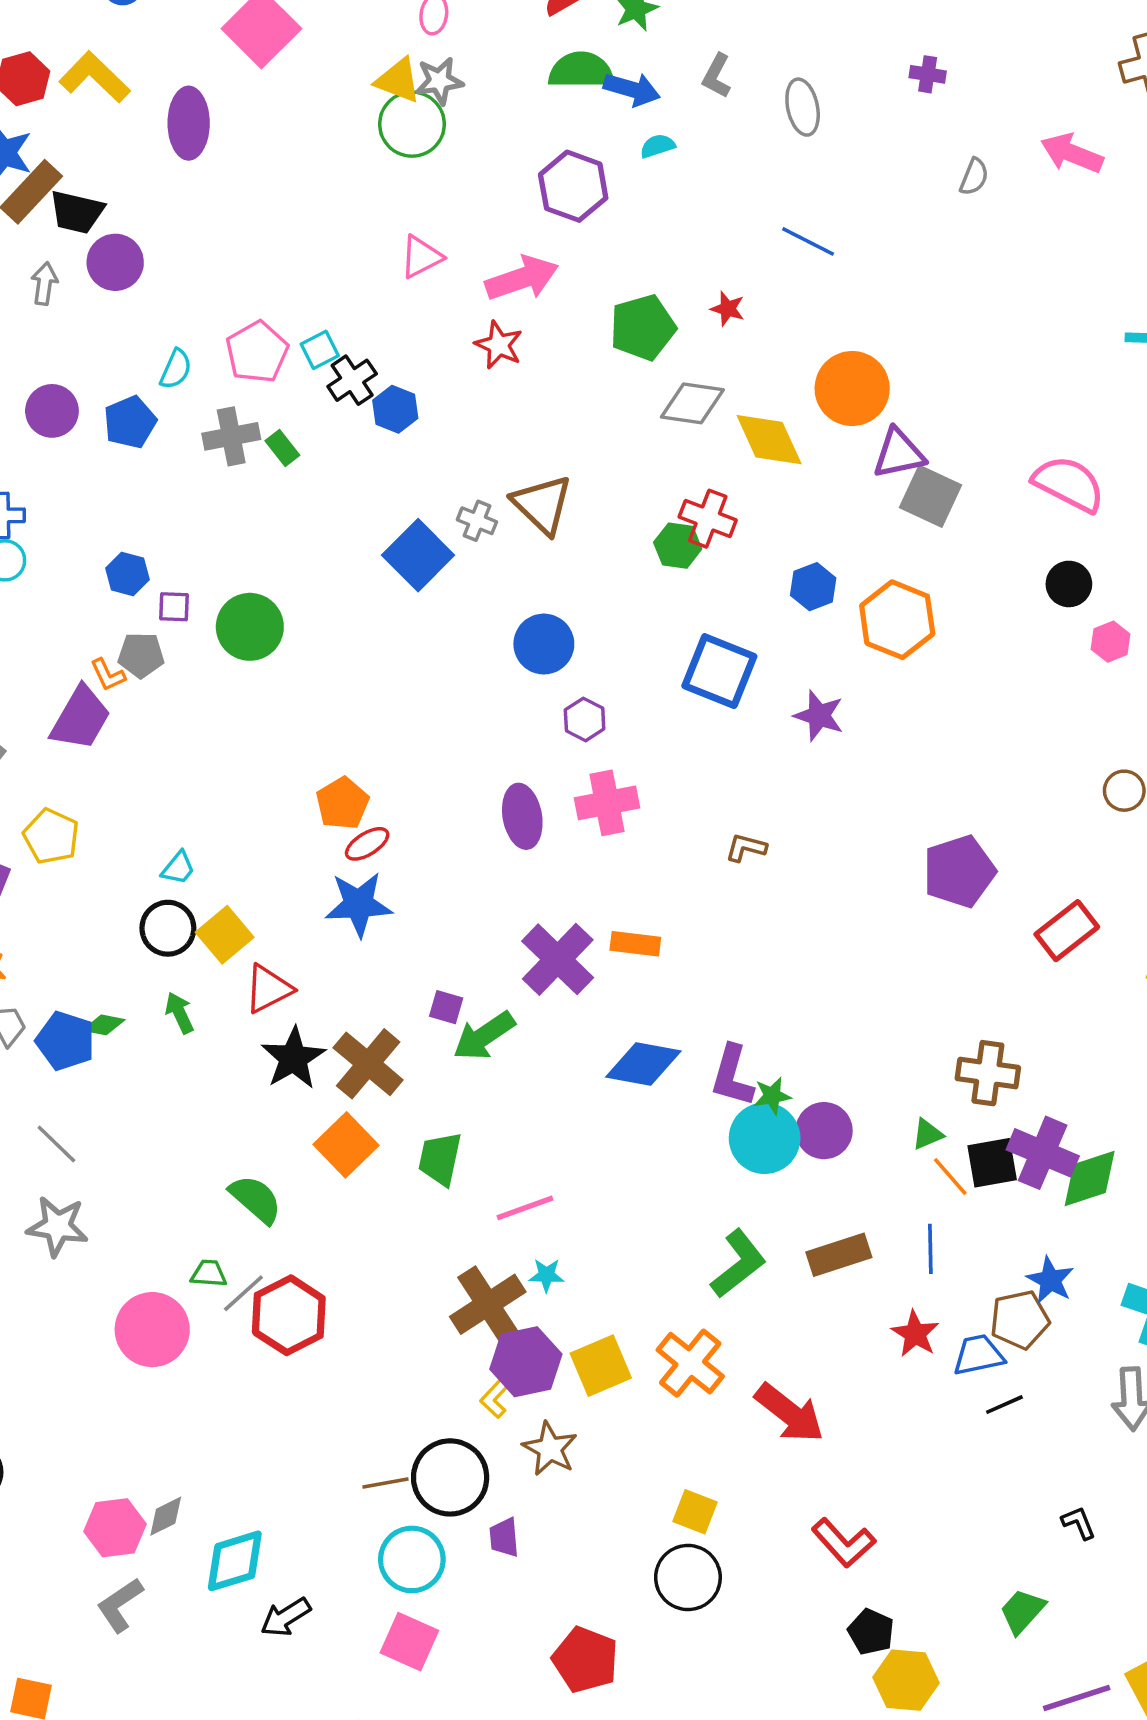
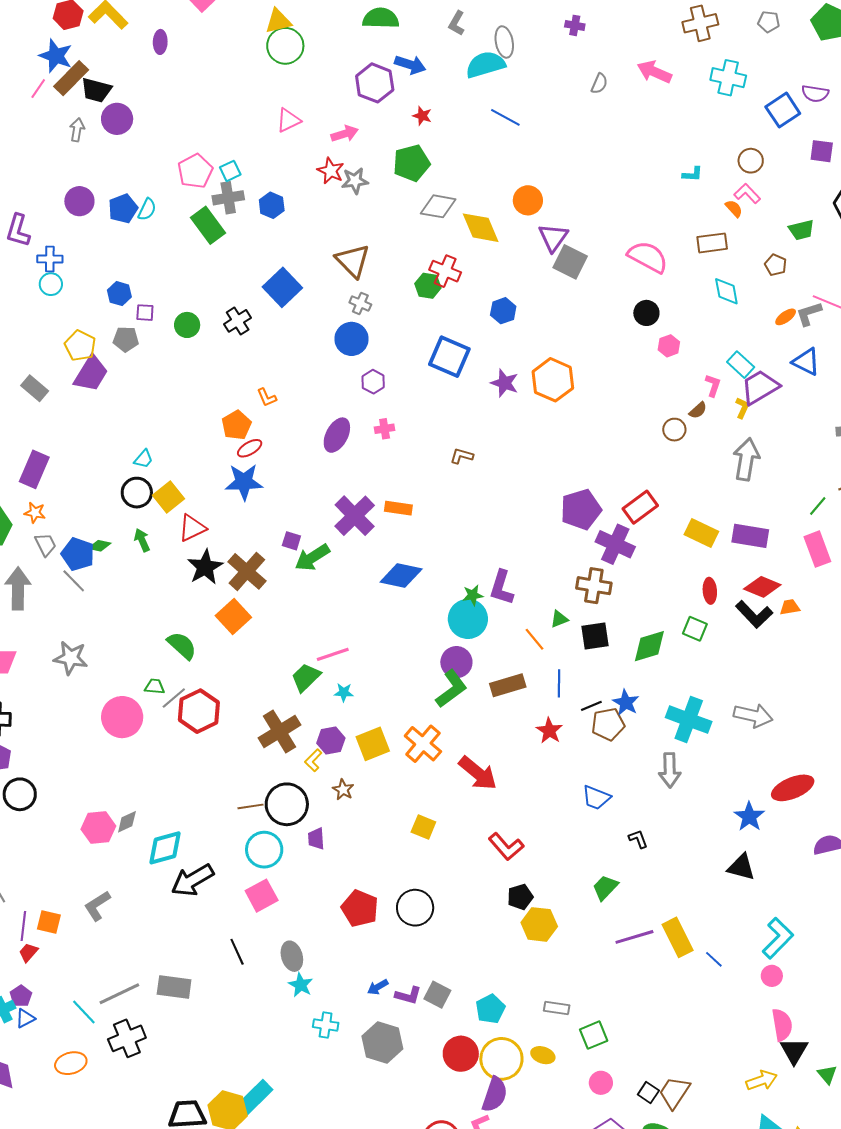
yellow triangle: (398, 81) -> (278, 21), turned -36
gray star: (439, 81) -> (355, 181), moved
blue arrow: (632, 89) -> (410, 65), moved
purple ellipse: (189, 123) -> (160, 42), size x0.6
cyan semicircle: (658, 146) -> (485, 65), moved, size x2.0
pink arrow: (522, 278) -> (345, 134), size x0.7
red star: (728, 309) -> (422, 116), moved
cyan semicircle: (176, 369) -> (147, 209), moved
black cross: (352, 380) -> (238, 321), moved
orange circle: (852, 389) -> (528, 200), size x0.7
gray cross: (231, 436) -> (228, 198), moved
green rectangle: (282, 448) -> (208, 225), size x1.8
purple triangle: (899, 454) -> (553, 237), turned -44
gray cross: (477, 521) -> (360, 303), moved
orange hexagon: (897, 620) -> (553, 380), moved
green circle: (250, 627) -> (187, 325), size x0.7
orange L-shape: (108, 675) -> (267, 397), moved
pink cross: (607, 803) -> (385, 429), size x0.6
purple ellipse: (522, 816) -> (337, 435), turned 36
yellow pentagon: (51, 836) -> (80, 346), moved
purple pentagon: (959, 871) -> (581, 509), moved
purple L-shape: (732, 1076) -> (501, 587), moved
purple circle: (824, 1131) -> (456, 662), moved
gray line: (56, 1144) -> (74, 581), moved
purple cross: (1043, 1153) -> (615, 544), moved
green trapezoid: (440, 1159) -> (306, 677), moved, turned 32
orange line: (950, 1177) -> (535, 639), moved
brown cross: (488, 1304) -> (279, 731), moved
blue trapezoid: (978, 1355) -> (596, 798), moved, turned -148
purple hexagon: (526, 1362) -> (331, 741), size x0.7
black line: (1004, 1405) -> (591, 706), moved
brown star: (550, 1449) -> (343, 790), size x0.7
black circle: (688, 1577) -> (415, 908), moved
gray L-shape: (120, 1605) -> (97, 906), moved
black arrow: (285, 1617) -> (193, 880), size x1.5
black pentagon: (871, 1632) -> (520, 897), turned 30
pink square: (409, 1642) -> (262, 896), turned 36

